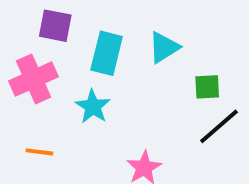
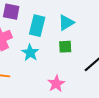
green square: (207, 87) -> (65, 47), moved

